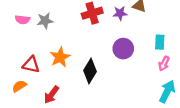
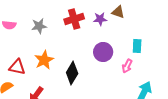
gray star: (45, 21) -> (39, 26), moved
pink arrow: (164, 64) -> (127, 66), moved

